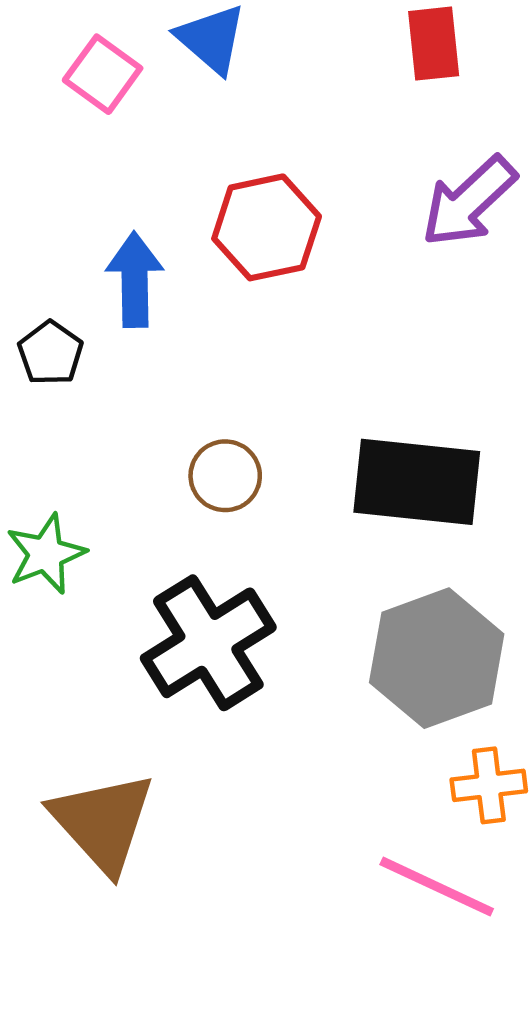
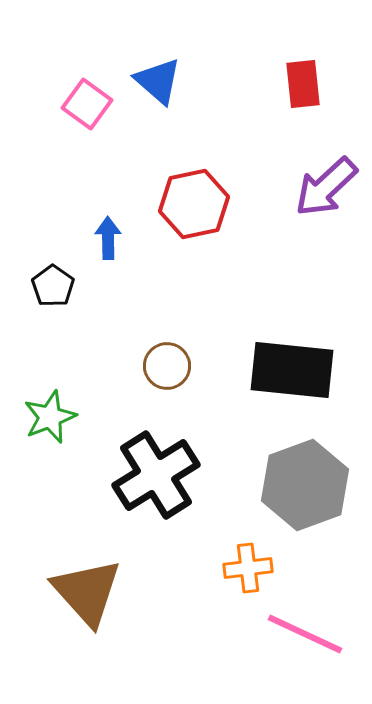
blue arrow: (135, 280) -> (108, 238), size x0.7
orange cross: (489, 785) -> (248, 568), moved

